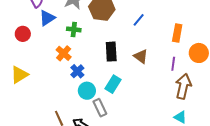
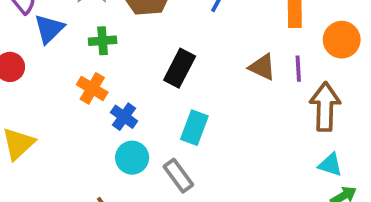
black rectangle: (111, 52) -> (180, 68), turned 42
brown triangle: (141, 56) -> (262, 67), moved
cyan circle: (87, 91) -> (132, 158), moved

